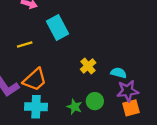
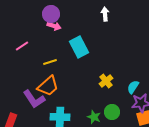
cyan semicircle: (119, 73) -> (133, 87), turned -72
orange trapezoid: (35, 80) -> (48, 86), moved

